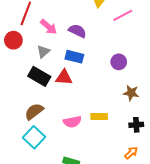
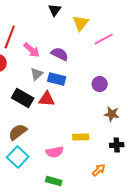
gray triangle: (43, 52) -> (37, 74), moved
pink semicircle: (72, 122) -> (55, 152), moved
orange arrow: (131, 153) -> (99, 170), moved

